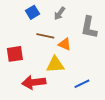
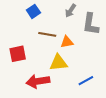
gray arrow: (60, 13) -> (71, 11), moved
orange triangle: (65, 44) -> (67, 42), turned -32

